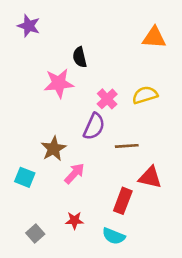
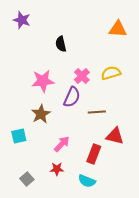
pink star: (59, 83) -> (43, 81), moved
pink arrow: (74, 173) -> (62, 144), moved
cyan square: (25, 177) -> (19, 136), turned -35

